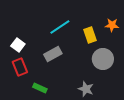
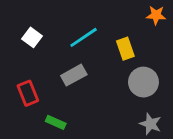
orange star: (112, 25) -> (156, 15), moved
white square: (18, 45) -> (32, 37), moved
gray star: (86, 89) -> (150, 124), moved

